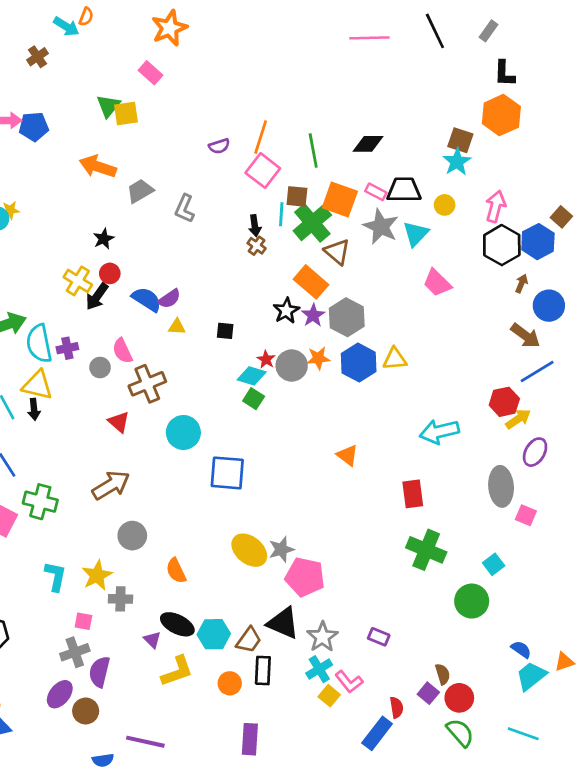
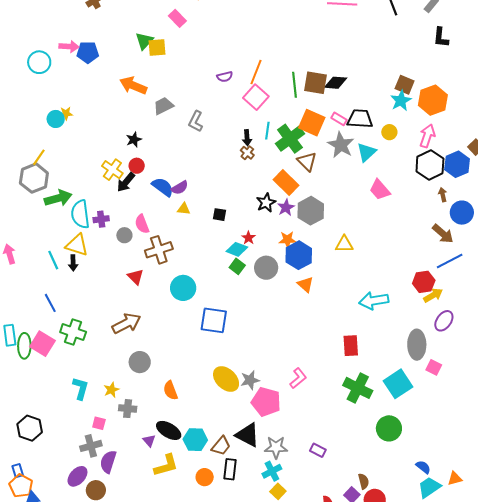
orange hexagon: (501, 115) -> (433, 100), moved
brown square: (297, 196) -> (316, 83), moved, size x1.4
brown arrow: (522, 283) -> (443, 195), turned -40
blue hexagon: (359, 363) -> (299, 255), moved
gray circle: (292, 365) -> (266, 268), moved
orange triangle: (347, 455) -> (305, 284), moved
cyan square: (494, 564) -> (398, 384), moved, size x1.8
yellow star: (97, 575) -> (111, 390), size x0.7
gray star: (322, 637) -> (276, 447), turned 30
pink L-shape: (349, 682) -> (298, 378), moved, turned -95

